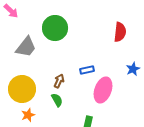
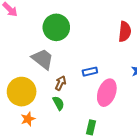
gray trapezoid: (26, 47) -> (43, 59), moved, turned -90

